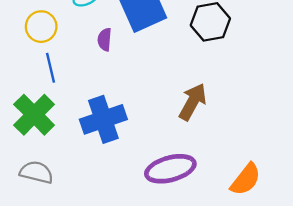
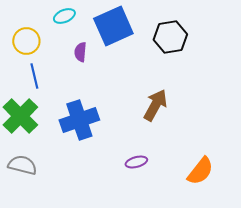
purple ellipse: (170, 169) -> (136, 162), size x0.5

